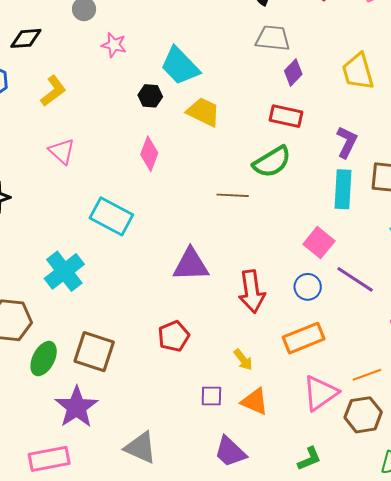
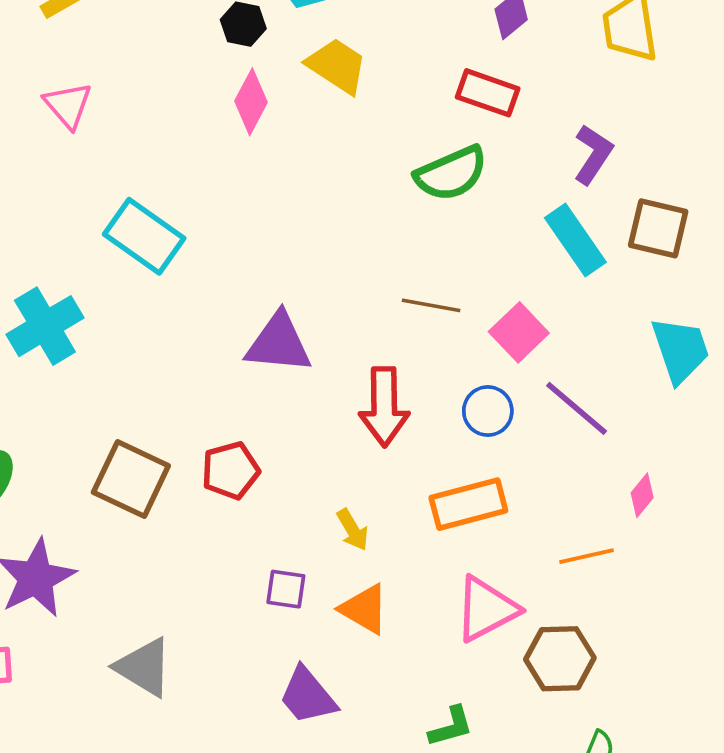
pink diamond: (149, 154) -> (251, 102), moved
cyan rectangle: (343, 189) -> (575, 240), turned -45
brown line: (233, 195) -> (431, 305), moved
brown square: (94, 352) -> (131, 479), moved
orange line: (367, 375) -> (587, 556), moved

